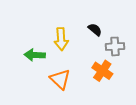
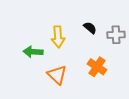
gray cross: (115, 46) -> (116, 35), moved

